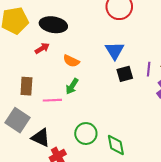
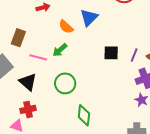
blue triangle: (115, 51) -> (89, 18), moved
green circle: (86, 134) -> (65, 83), moved
black triangle: (41, 138) -> (28, 82), moved

